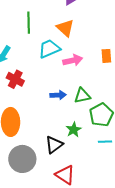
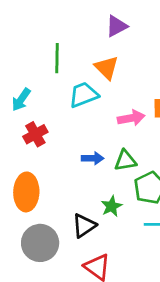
pink arrow: (73, 60) -> (131, 118), moved
red cross: (15, 79) -> (35, 134), turned 30

